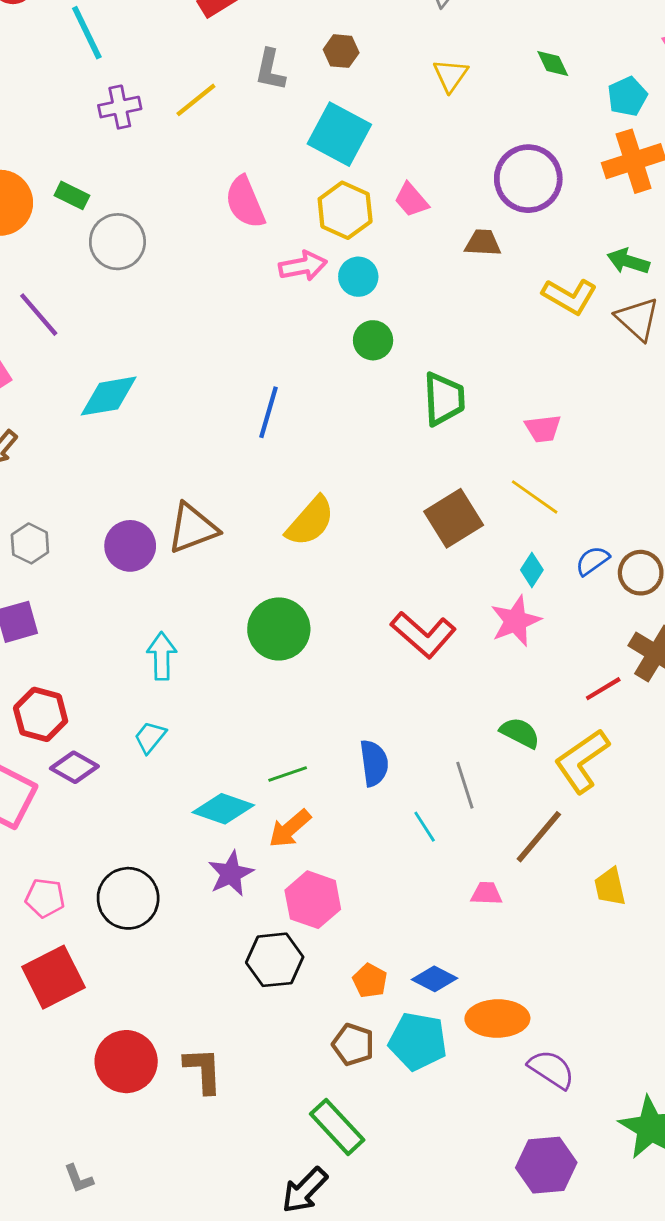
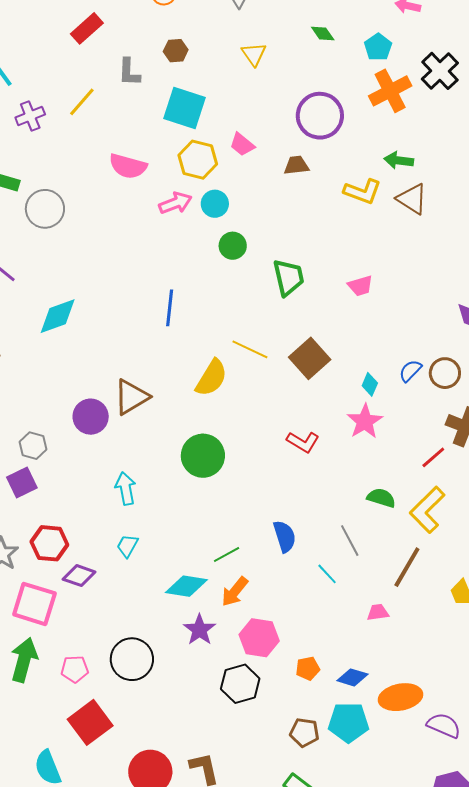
pink semicircle: (245, 202) -> (128, 166), turned -42
yellow line: (535, 497) -> (250, 349), moved
gray hexagon: (30, 543) -> (33, 446), moved
red L-shape: (423, 635) -> (303, 442), size x0.7
orange pentagon: (370, 981) -> (308, 668), moved, turned -30

